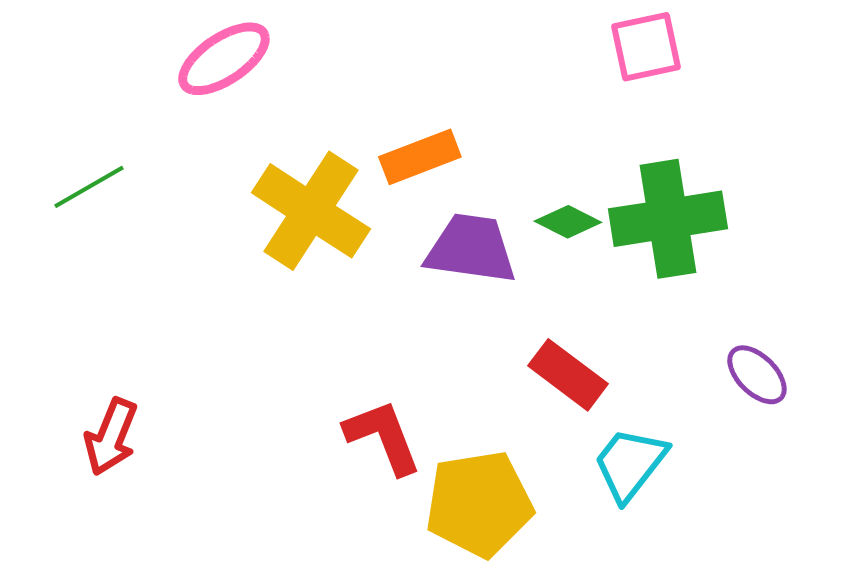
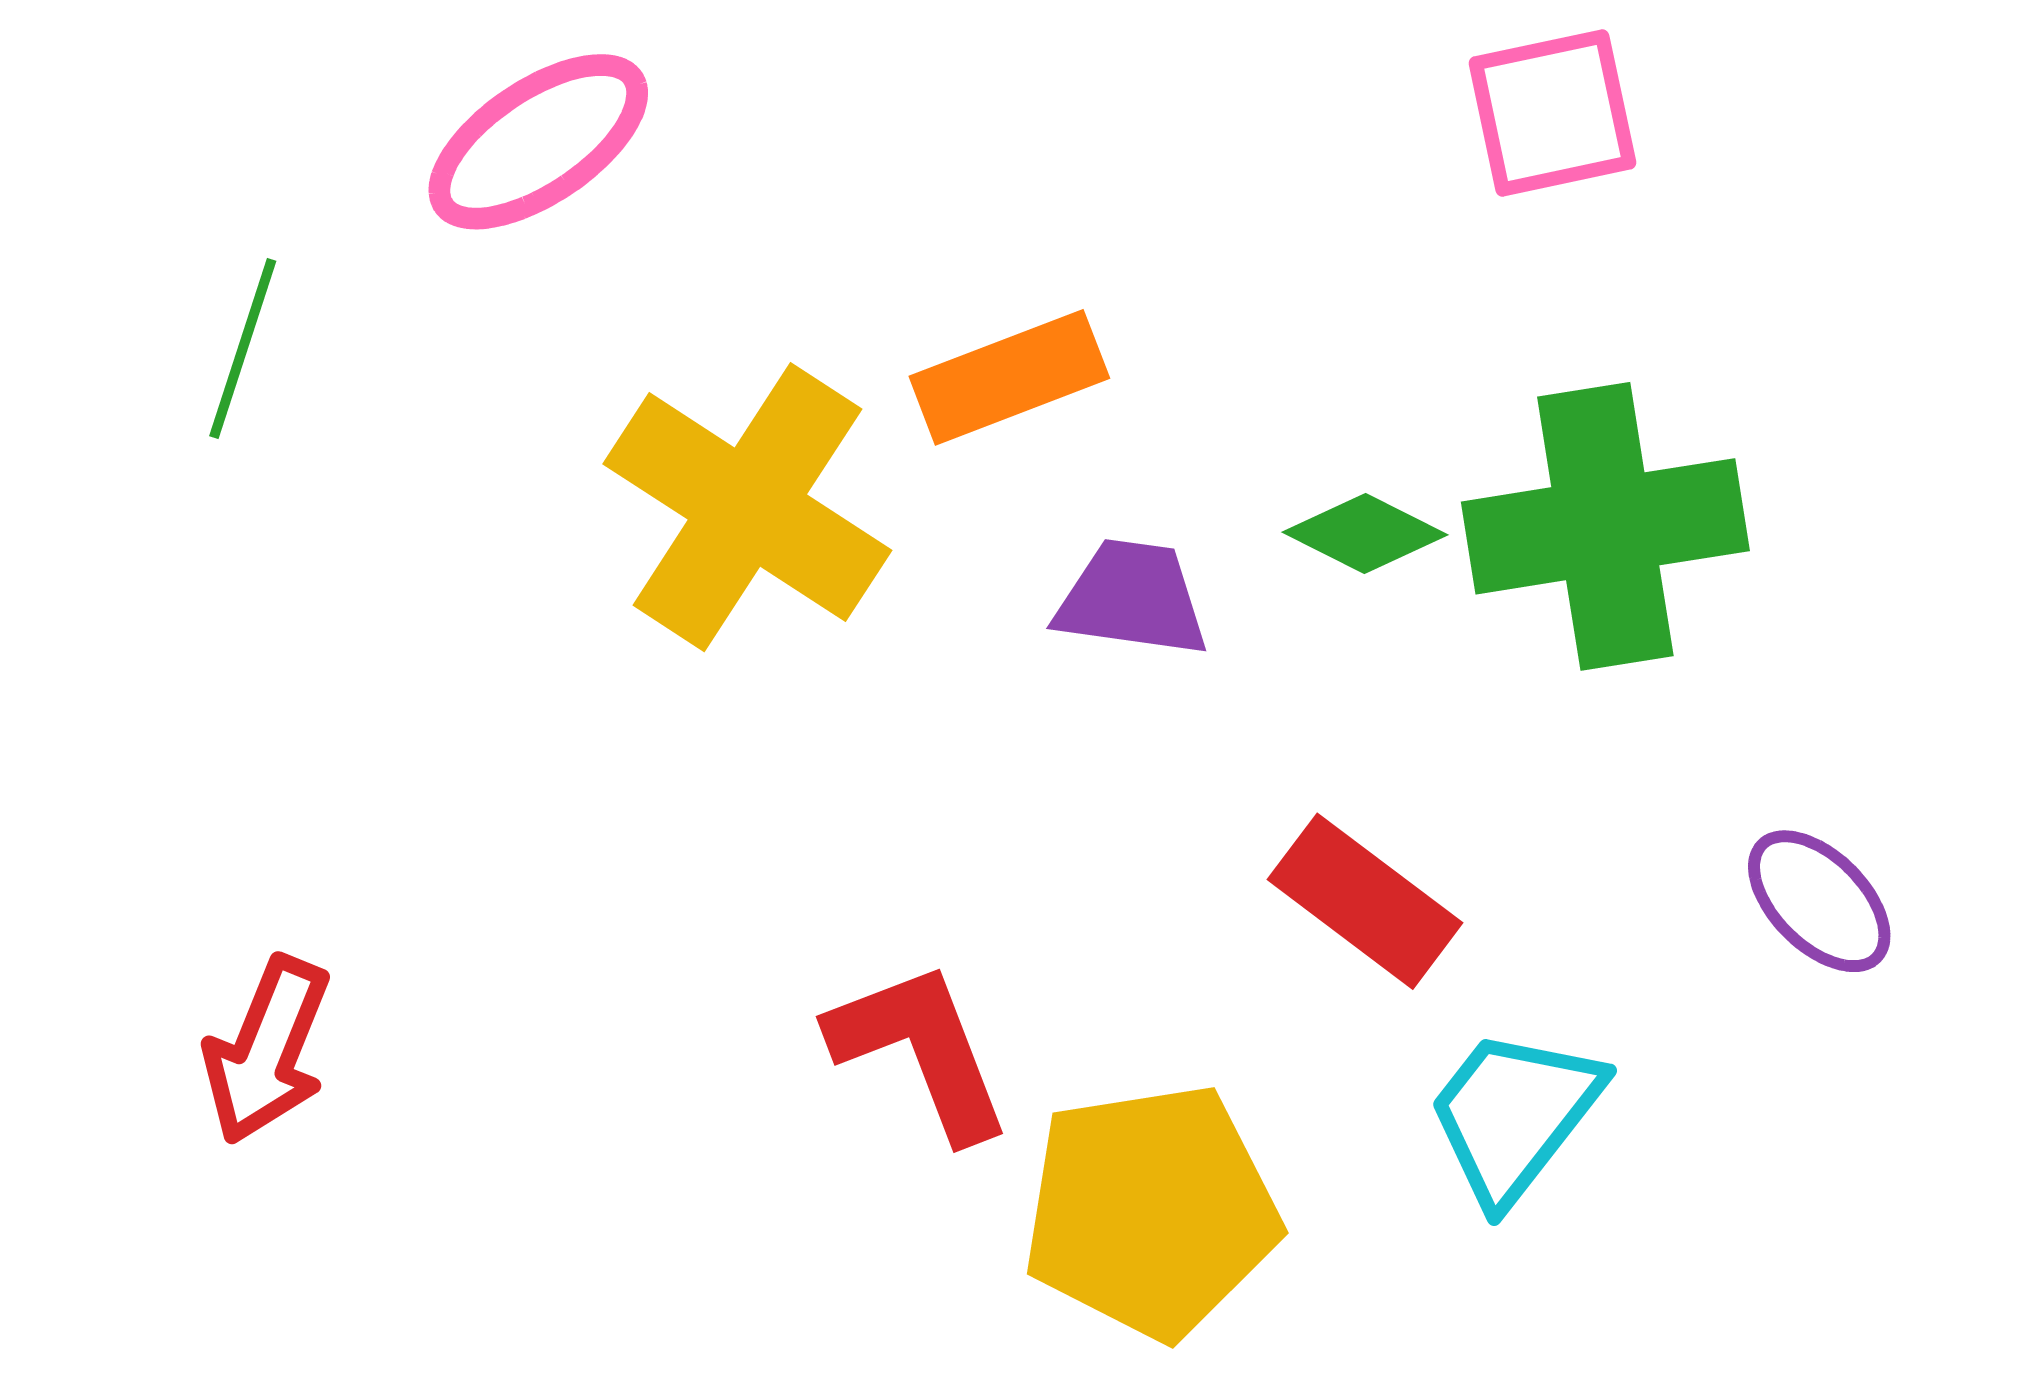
green line: (89, 187) -> (243, 348), moved, turned -42
purple trapezoid: (471, 249) -> (1132, 598), size x0.7

